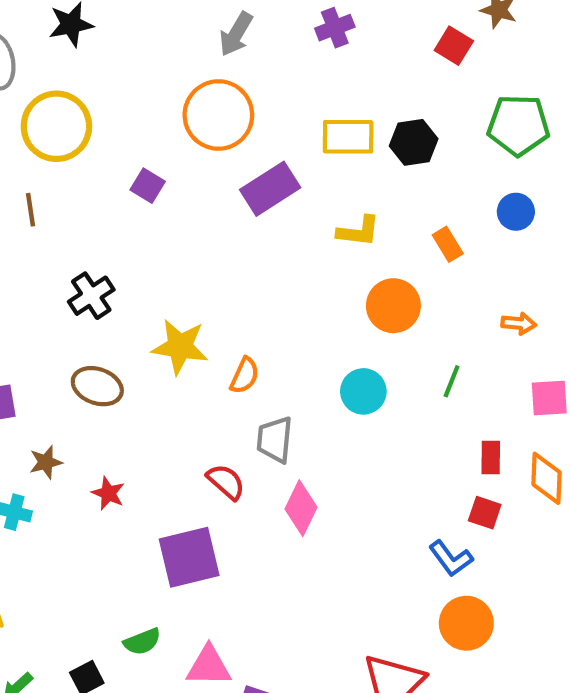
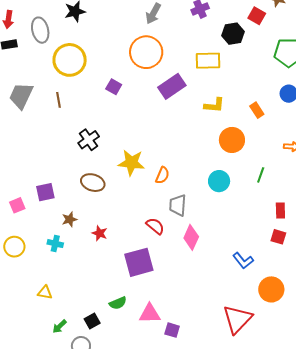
black hexagon: (414, 142) -> (233, 34), moved
blue L-shape: (451, 558) -> (243, 261), moved

